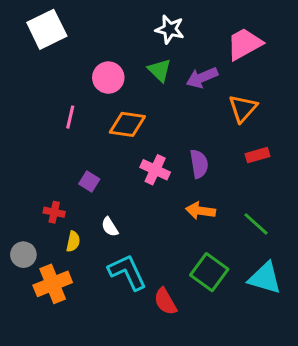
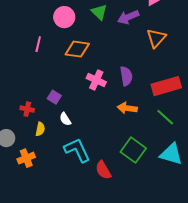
red rectangle: (258, 155) -> (166, 86), moved, size x1.8
purple square: (89, 181) -> (54, 97), moved
orange cross: (53, 284) -> (26, 158), size x0.7

